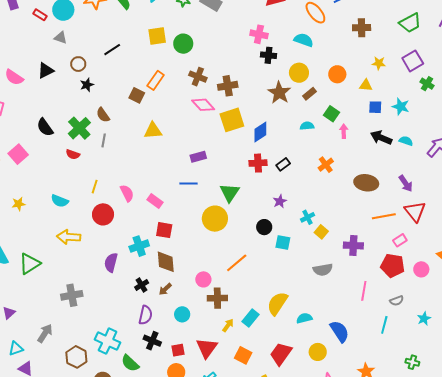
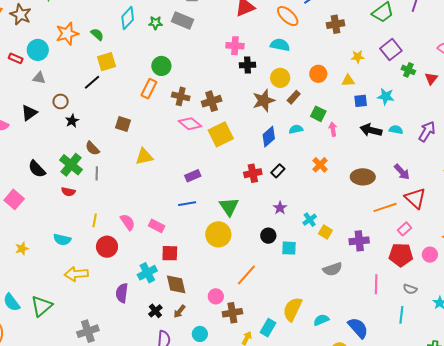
yellow square: (157, 36) -> (107, 62), moved
orange rectangle: (156, 80) -> (149, 89), moved
brown star: (279, 93) -> (264, 100), turned 30
blue diamond: (260, 132) -> (269, 137), moved
gray semicircle: (397, 301) -> (410, 289), turned 48

